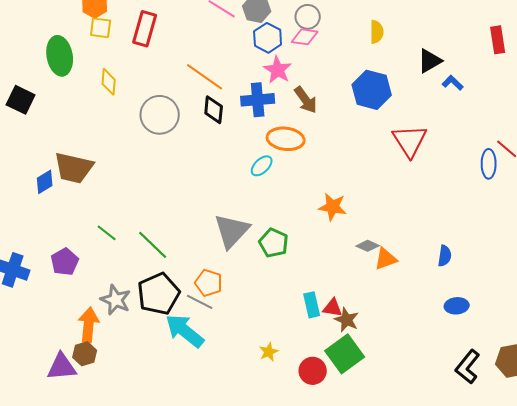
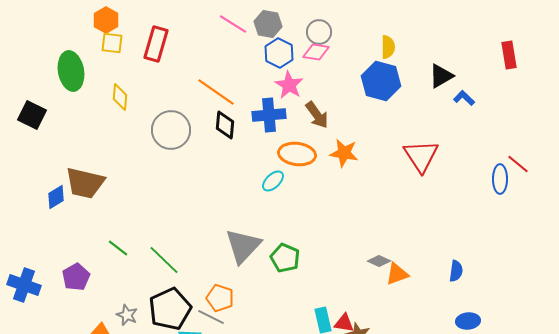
blue hexagon: (372, 90) -> (381, 81), moved
orange star: (333, 207) -> (344, 153), moved
gray star: (116, 300) -> (127, 315), size x0.7

